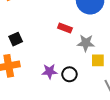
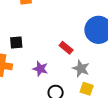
purple star: (50, 71) -> (40, 69), moved

